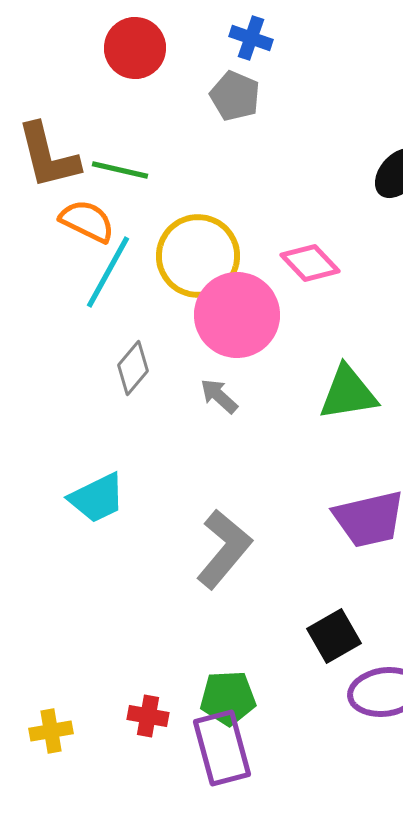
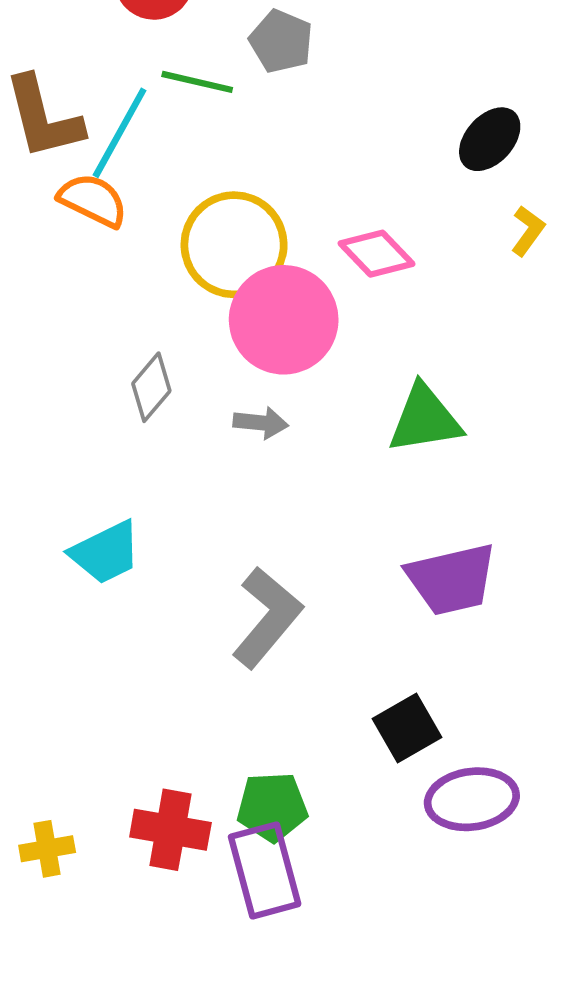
green line: (120, 170) -> (197, 82), moved
cyan line: (108, 272) -> (120, 133), moved
gray arrow: (219, 396) -> (261, 423), turned 144
red cross: (148, 716) -> (170, 830), size x1.5

